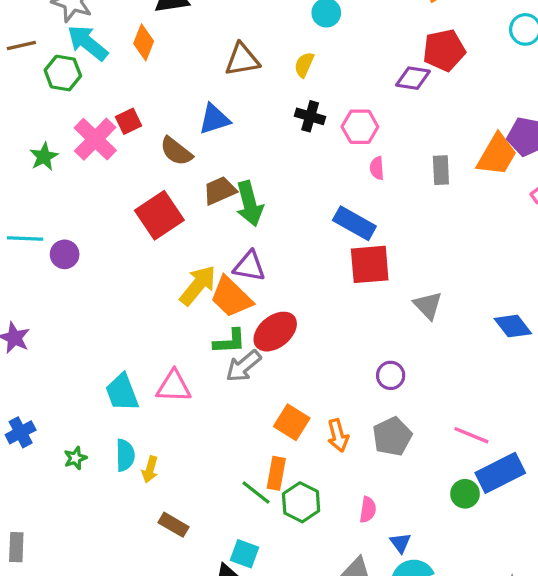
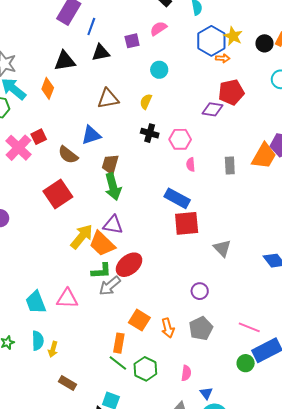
brown trapezoid: (220, 191) -> (110, 164), moved, turned -50
orange rectangle: (276, 473) -> (119, 343), moved

